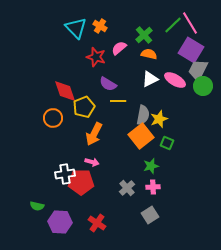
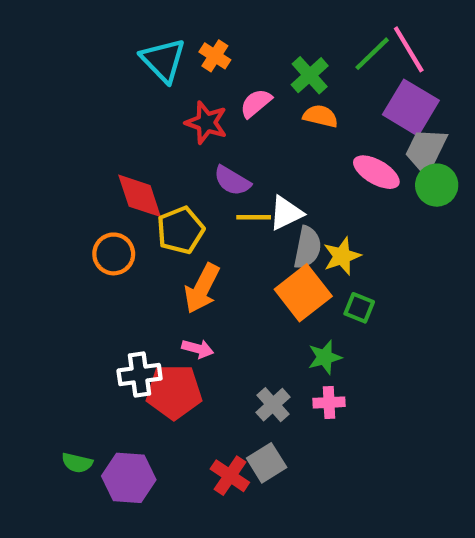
white triangle: (150, 79) -> (286, 213), moved
green semicircle: (37, 206) -> (77, 463), moved
gray square: (150, 215) -> (267, 463), moved
red cross: (97, 223) -> (230, 476), moved

